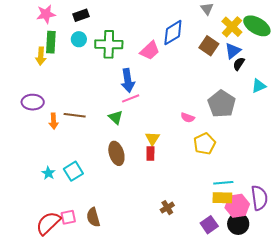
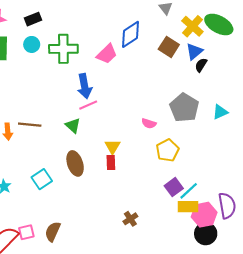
cyan triangle: (259, 86) -> (220, 112), moved
cyan square: (73, 171) -> (42, 179), moved
cyan line: (223, 183) -> (189, 191), turned -36
brown semicircle: (93, 217) -> (53, 232), turned 42
purple square: (209, 225) -> (174, 187), moved

